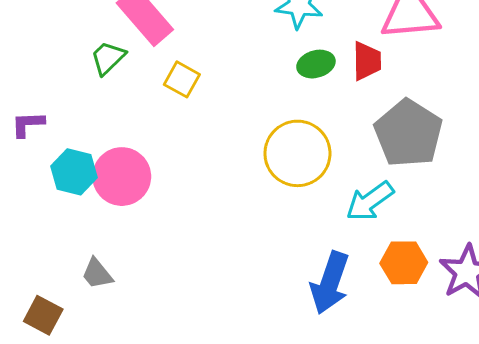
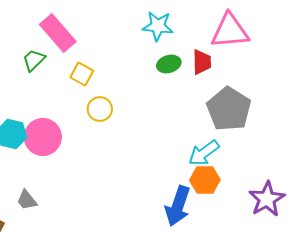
yellow circle: (297, 153) -> (100, 109), moved, size x0.6
orange hexagon: (404, 263) -> (205, 180), moved

